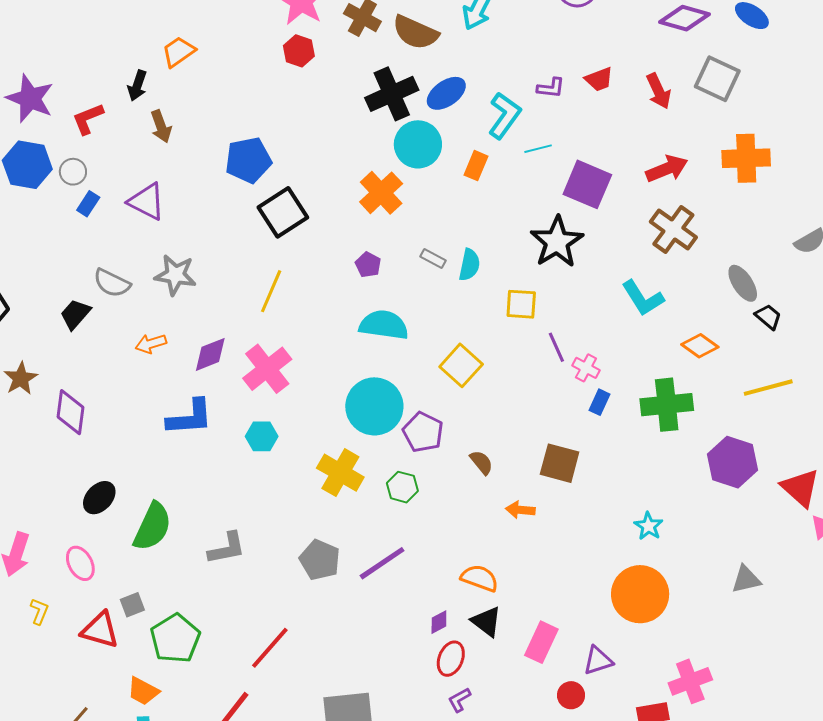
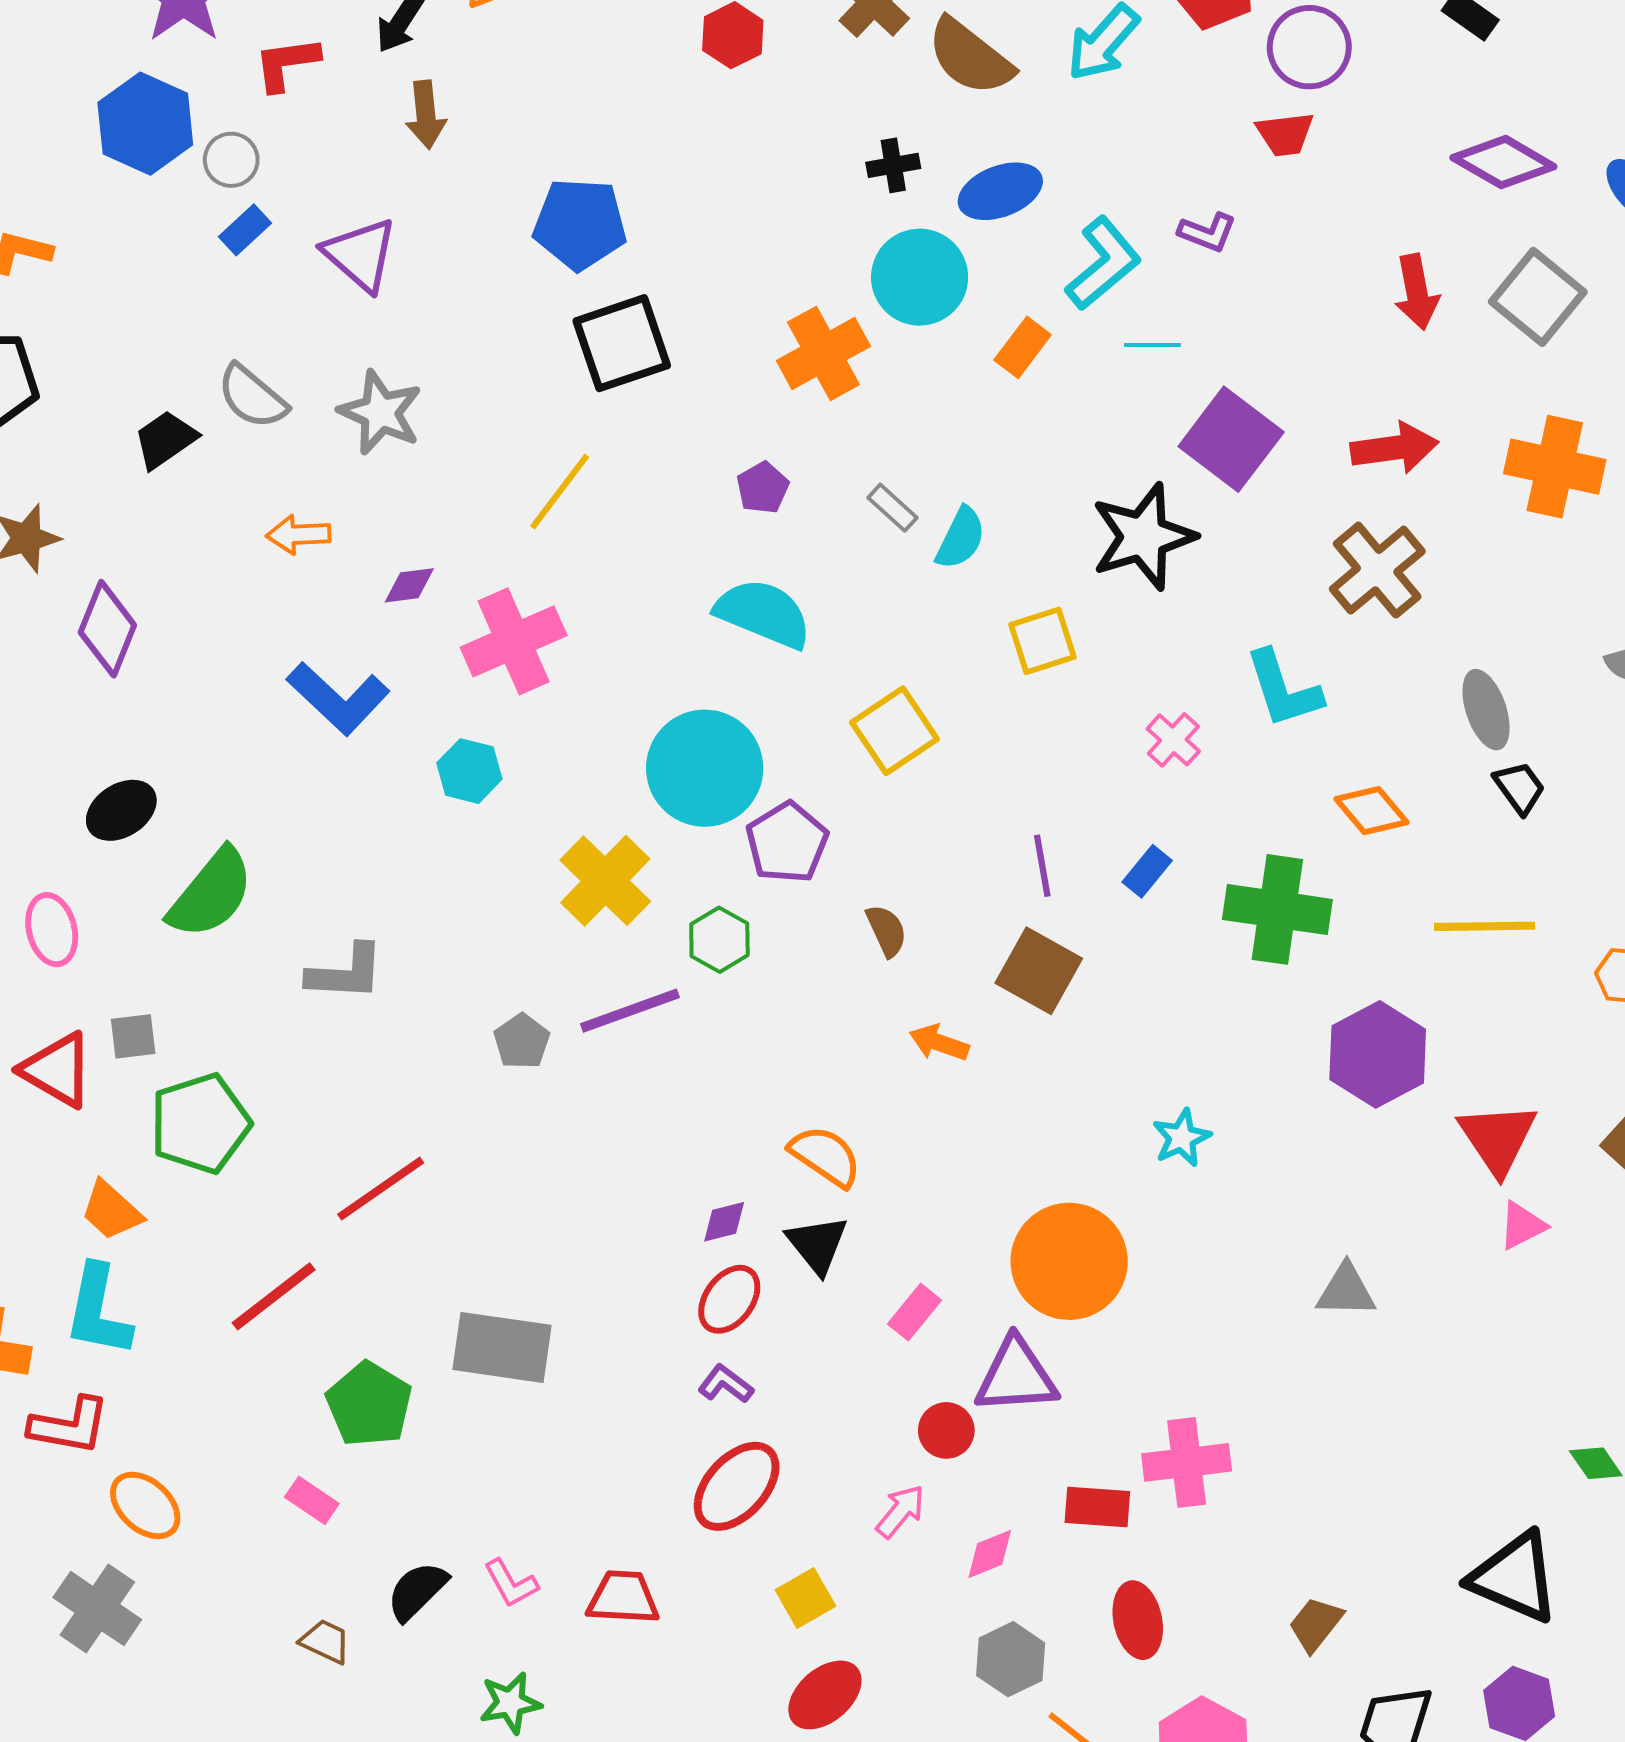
red trapezoid: (599, 79) -> (1285, 134), moved
black cross: (392, 94) -> (893, 165), size x0.5
yellow square: (521, 304) -> (1042, 641), turned -36
purple line: (556, 347) -> (1042, 866), moved
purple diamond: (210, 354) -> (409, 585), size x0.7
pink cross: (586, 368) -> (1173, 740), moved
blue L-shape: (190, 417) -> (338, 698), turned 33
gray pentagon: (320, 560) -> (522, 1041), size x0.7
purple line: (382, 563) -> (630, 1011), moved
orange circle: (640, 594) -> (1069, 1261), moved
pink rectangle: (541, 642) -> (915, 1312), size x0.7
purple triangle: (598, 661) -> (1016, 1376), size x1.4
purple L-shape: (459, 700) -> (726, 1384), turned 52

